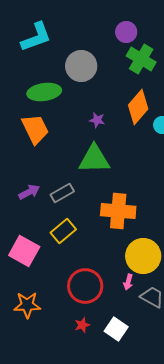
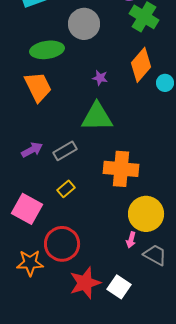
yellow rectangle: (63, 231) -> (66, 189), size x0.7
red circle: (85, 286) -> (62, 244), moved
red star: (82, 325) -> (85, 283), size x2.0

